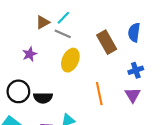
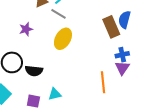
brown rectangle: (107, 42) -> (111, 27), moved
orange line: (99, 94) -> (103, 82), moved
purple triangle: (133, 95) -> (122, 68), moved

